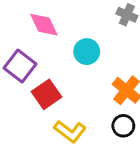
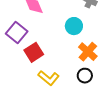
cyan circle: (87, 52) -> (74, 26), moved

